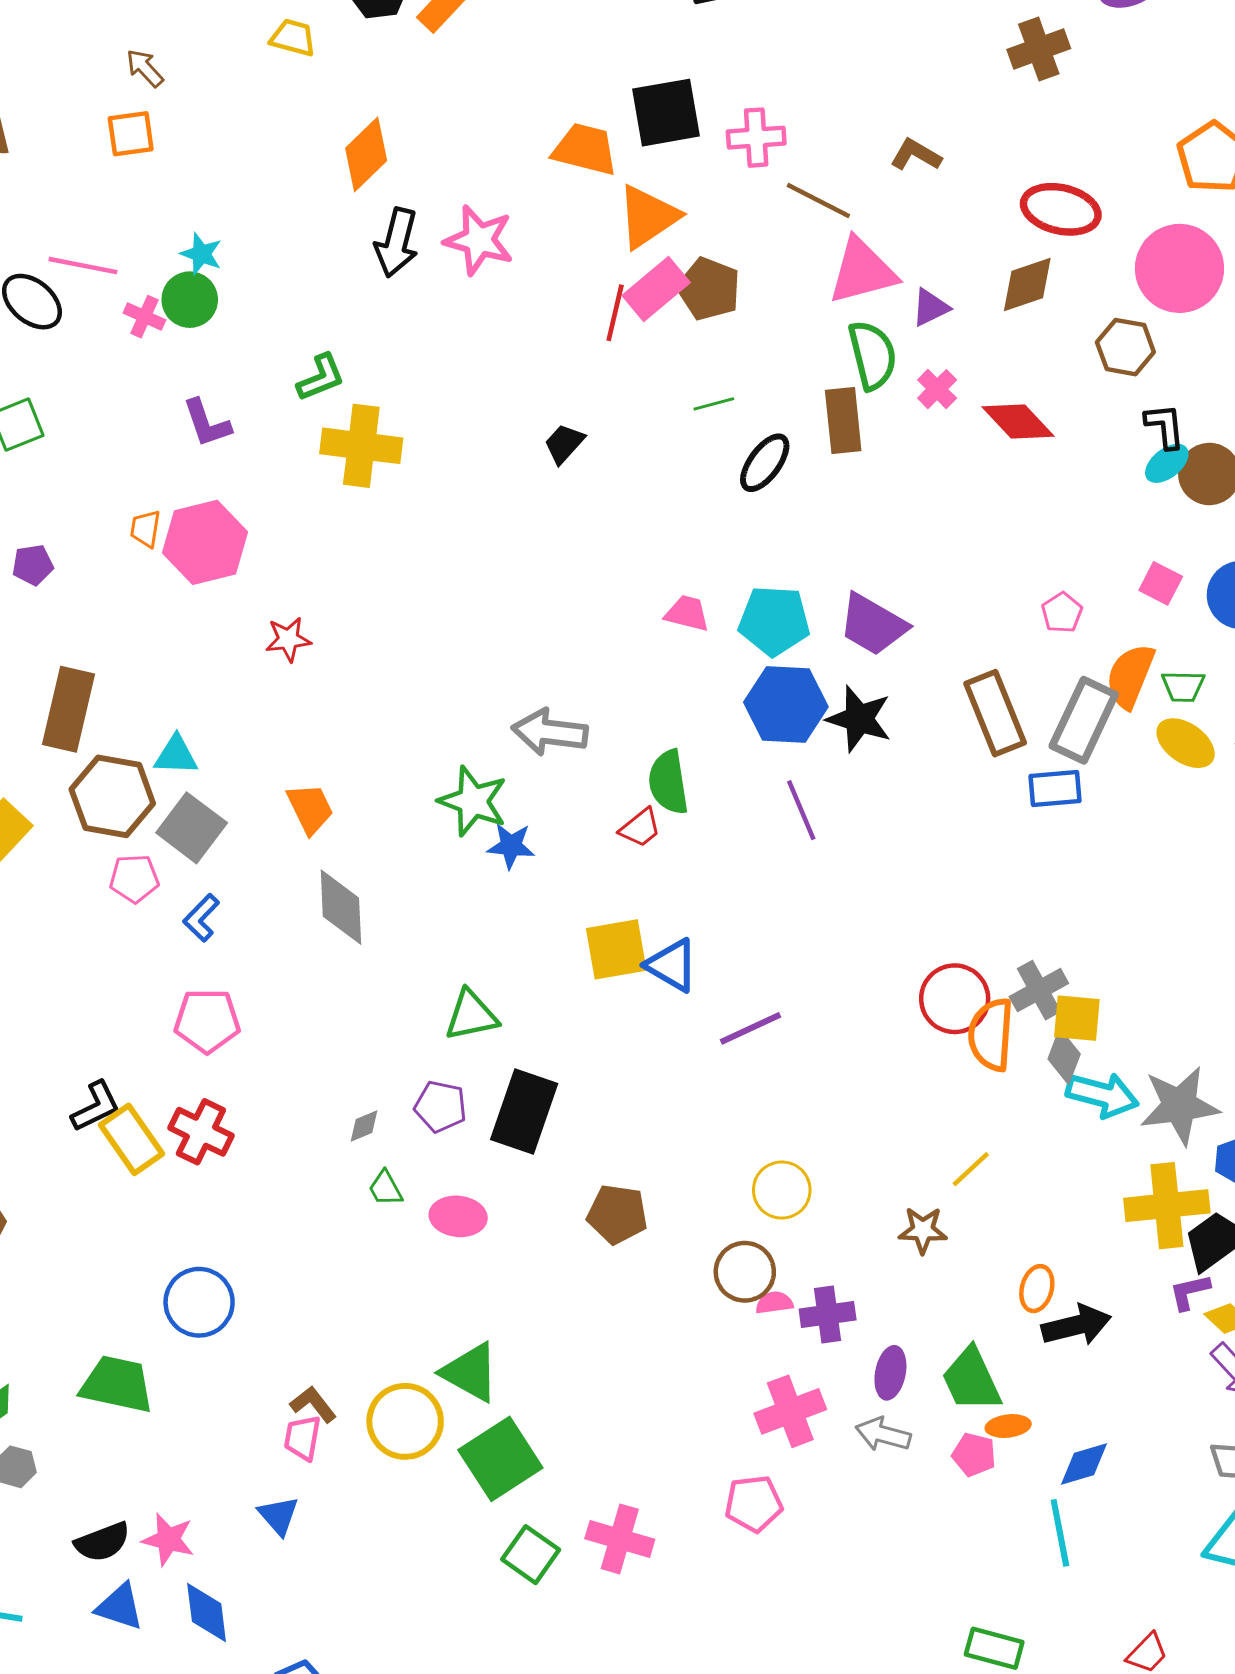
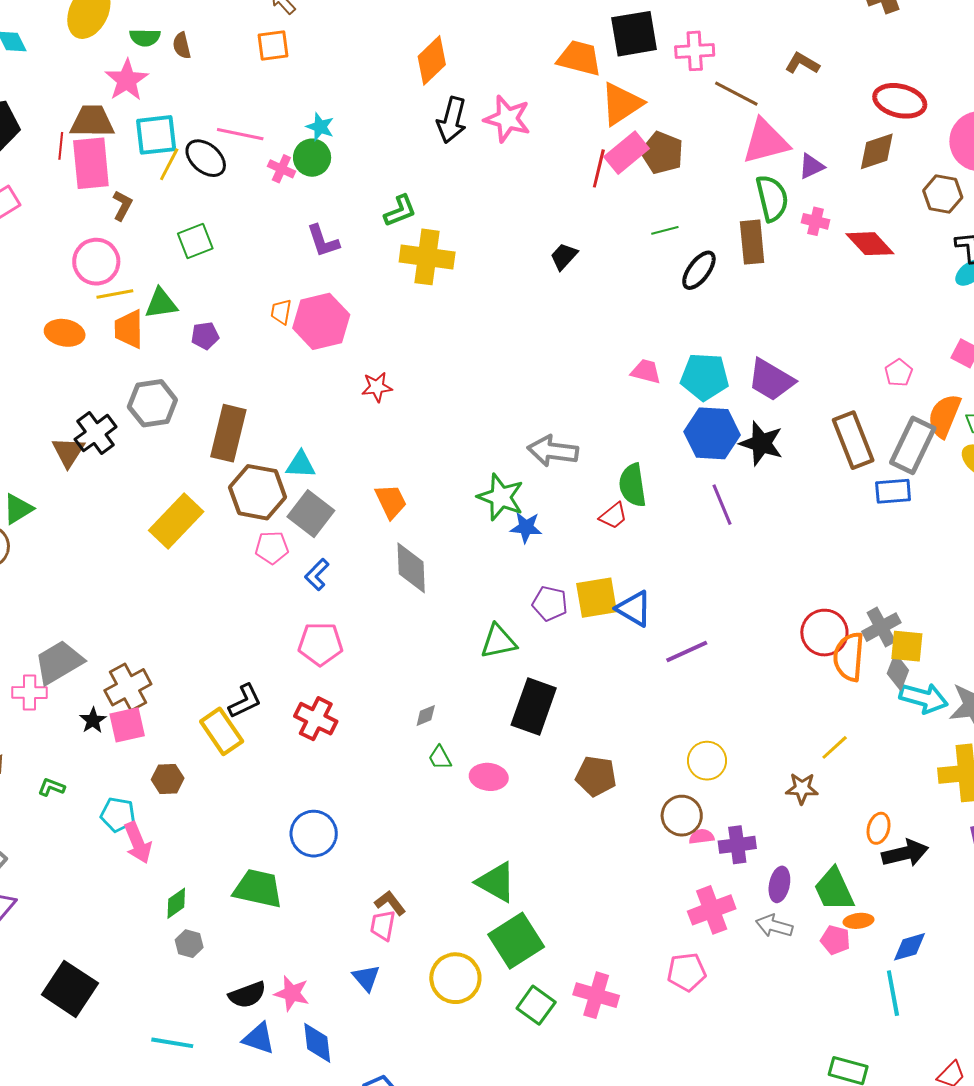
pink cross: (937, 389) -> (815, 221), turned -32
purple pentagon: (440, 1107) -> (550, 603), moved
yellow rectangle: (132, 1139) -> (222, 731), moved
yellow circle: (405, 1421) -> (455, 978), moved

